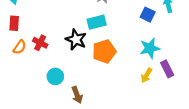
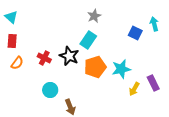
cyan rectangle: (97, 22) -> (88, 40), turned -42
red cross: (40, 43) -> (44, 58), moved
cyan star: (150, 48) -> (121, 69), moved

